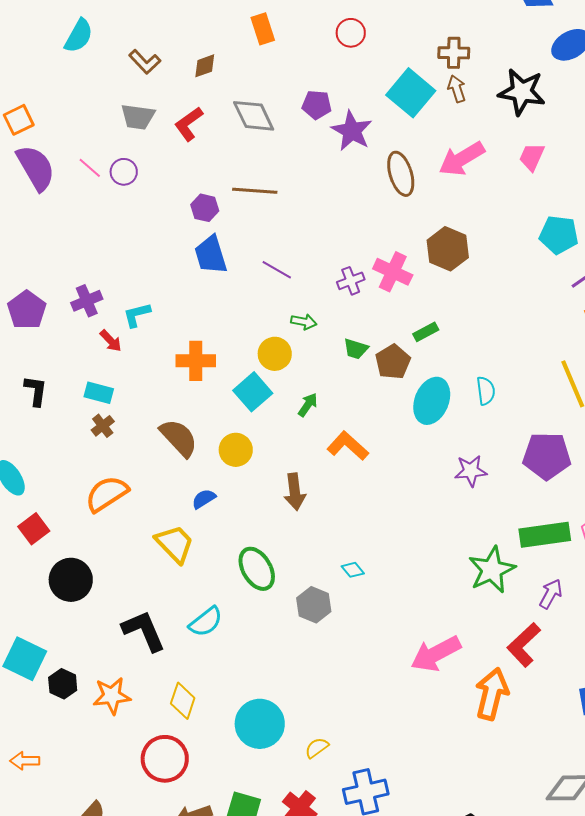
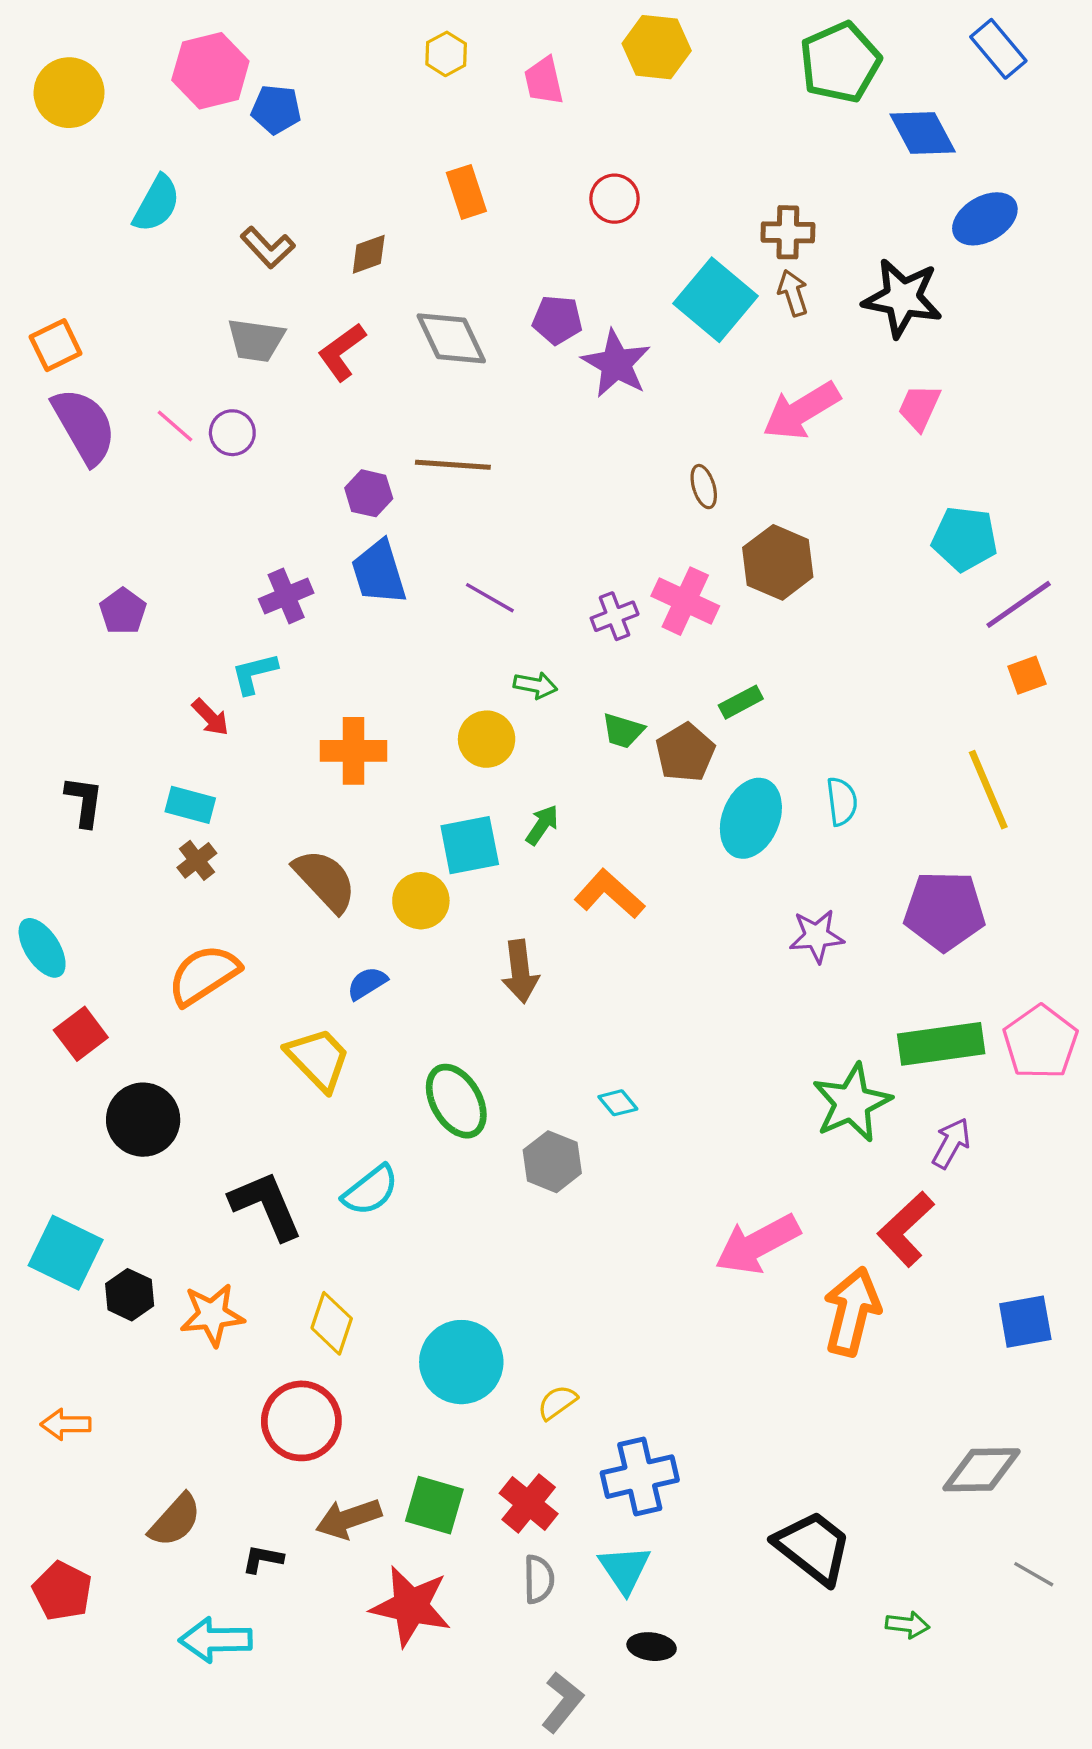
brown ellipse: (401, 174) -> (704, 487), moved, size x0.6
purple cross: (87, 301) -> (286, 596), moved
purple pentagon: (27, 310) -> (123, 611), moved, size x0.7
cyan square: (253, 392) -> (470, 845), moved, turned 30

